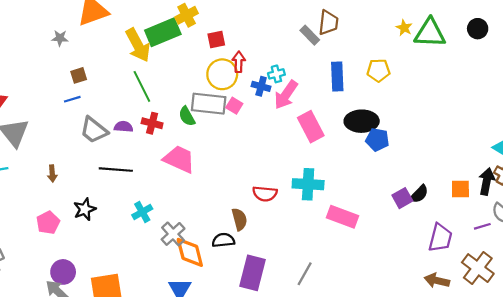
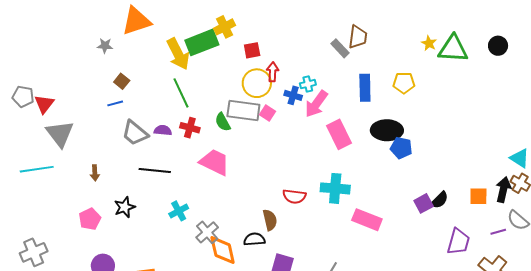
brown square: (79, 75) -> (122, 81), turned -35

